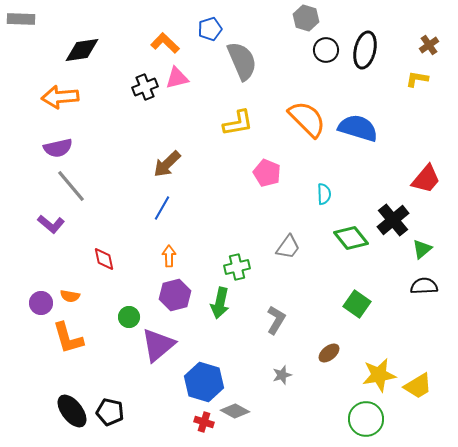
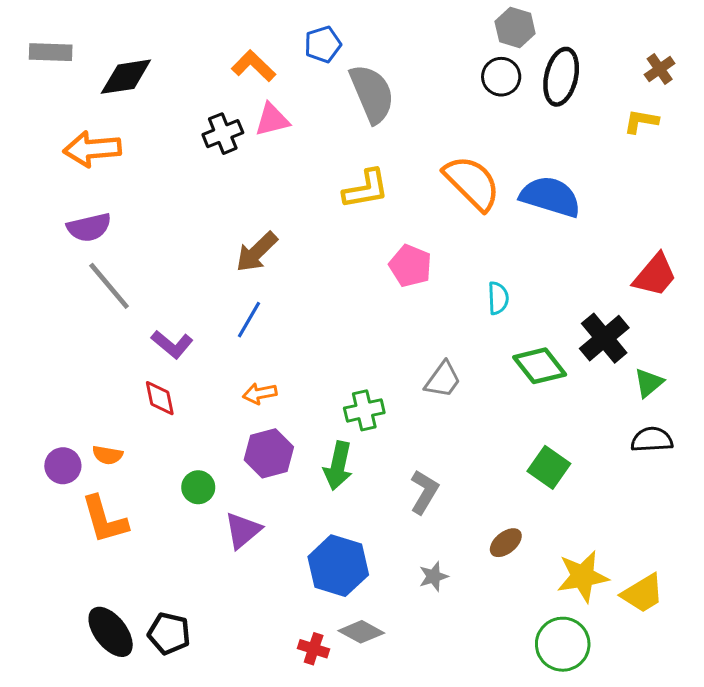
gray hexagon: (306, 18) -> (515, 27), moved
gray rectangle: (21, 19) -> (51, 52), moved
purple L-shape: (51, 224) -> (172, 344), moved
orange arrow: (169, 256) -> (260, 393), turned -100
purple triangle: (158, 345) -> (243, 530), size x0.7
blue hexagon: (204, 382) -> (338, 566), moved

